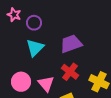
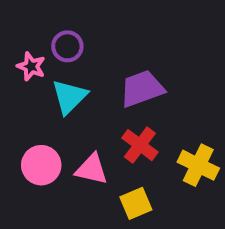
pink star: (14, 15) -> (31, 66), moved
pink triangle: (46, 84) -> (92, 169), turned -36

